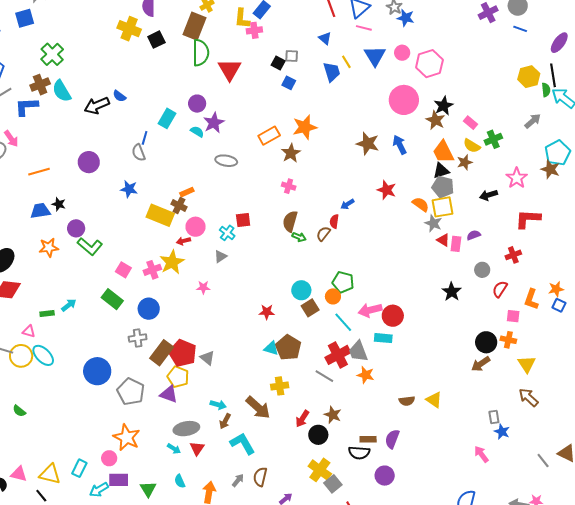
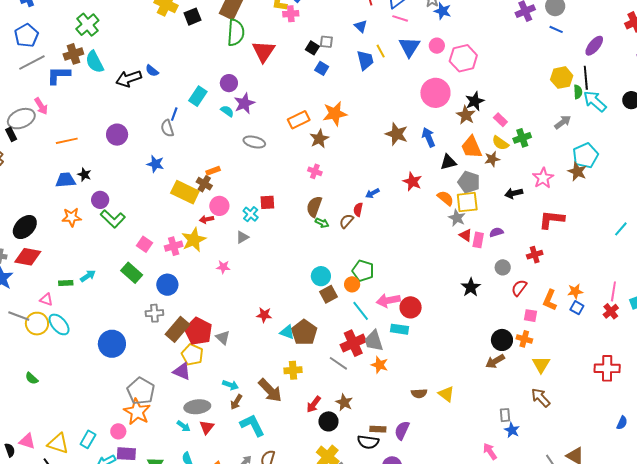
black triangle: (441, 171) -> (448, 162), moved
red star: (267, 312) -> (264, 315), moved
gray pentagon: (131, 392) -> (141, 391), moved

